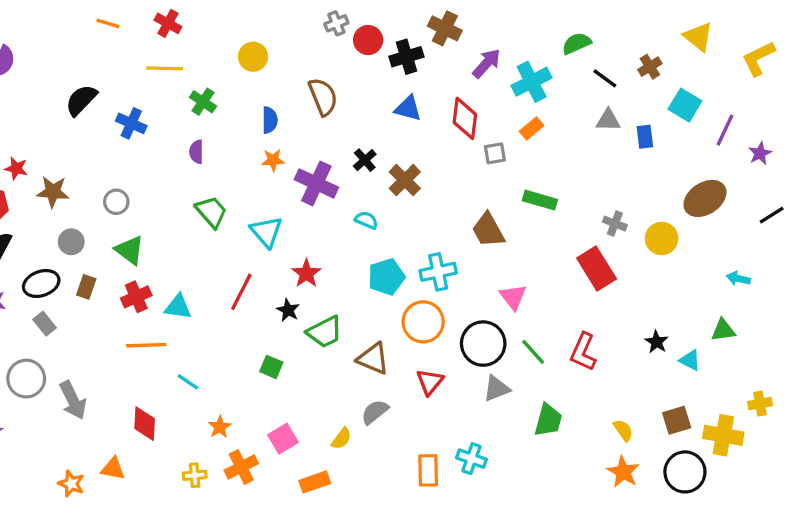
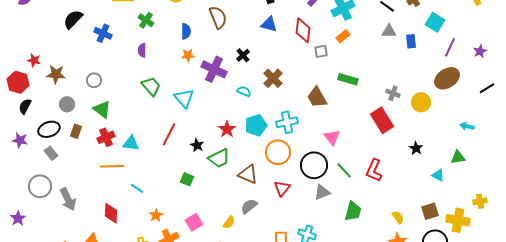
purple line: (725, 130) -> (450, 47), moved
brown cross: (405, 180) -> (273, 78), moved
red star: (306, 273) -> (227, 129), moved
black star: (657, 342) -> (416, 148), moved

